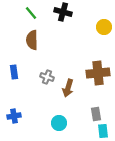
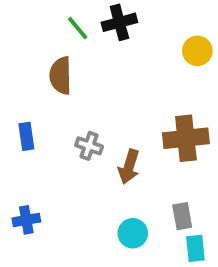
black cross: (63, 12) -> (119, 22), turned -30
green line: (31, 13) -> (78, 28), moved
cyan circle: (59, 123) -> (133, 233), moved

